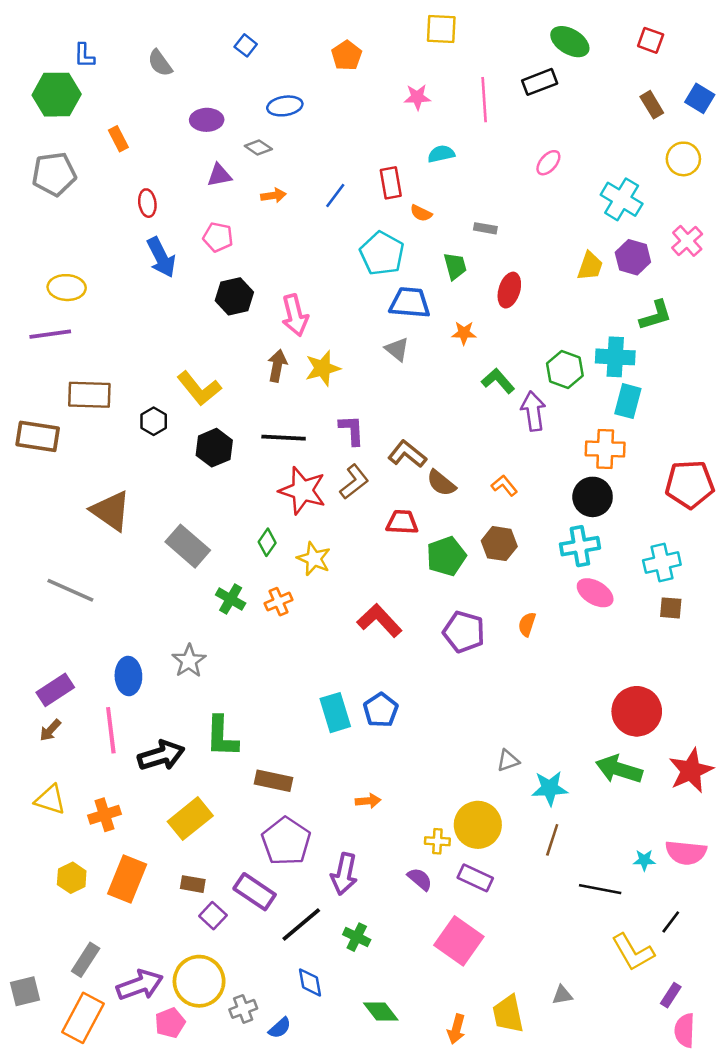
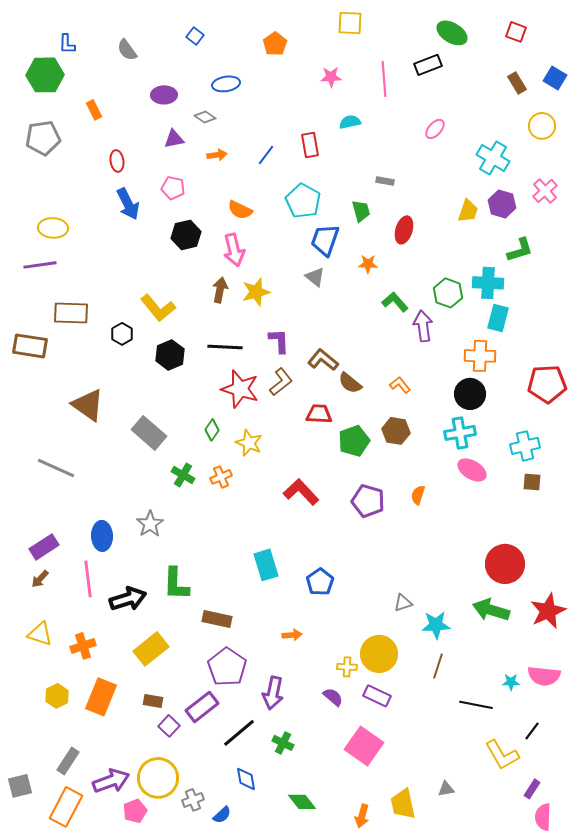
orange semicircle: (421, 213) -> (240, 210), moved, size x1.4
blue trapezoid: (410, 303) -> (325, 240), turned -76
blue pentagon: (381, 710) -> (320, 582), moved
purple rectangle: (255, 892) -> (202, 707), turned -72

